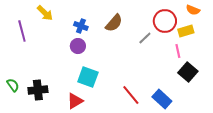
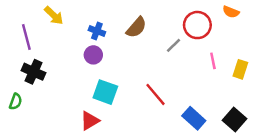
yellow rectangle: (186, 31) -> (240, 69), moved, turned -56
black square: (188, 72) -> (234, 120), moved
green semicircle: (13, 85) -> (16, 102), turned 56
black cross: (38, 90) -> (33, 72), moved, turned 30
red line: (131, 95) -> (156, 94), moved

